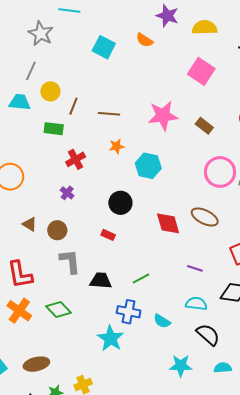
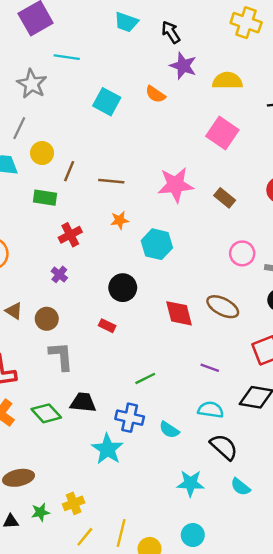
pink circle: (220, 172) -> (242, 253), size x0.7
black trapezoid: (101, 281) -> (83, 402), moved
cyan semicircle: (223, 368) -> (240, 487), turned -138

